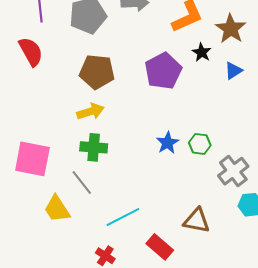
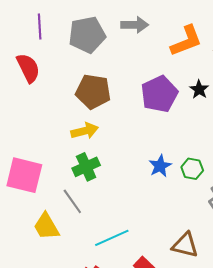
black star: (202, 52) -> (199, 89), moved
green cross: (94, 147) -> (86, 167), turned -32

